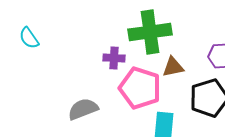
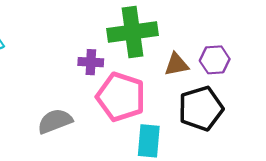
brown triangle: (173, 67) -> (176, 64), moved

